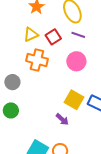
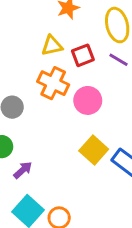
pink circle: (76, 61) -> (88, 100), moved
purple arrow: (62, 119) -> (23, 170), moved, turned -96

